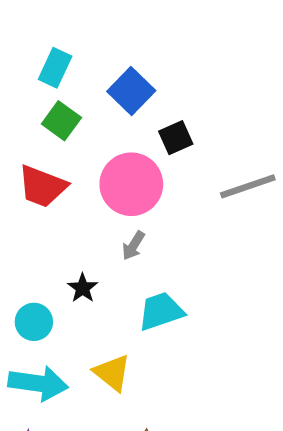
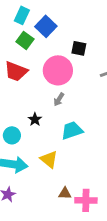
blue square: (131, 91) -> (46, 26), moved
black square: (176, 138) -> (79, 48), turned 35

